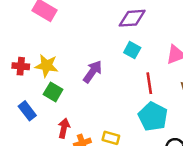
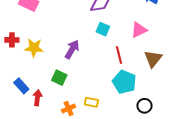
red cross: (21, 66) -> (12, 40), moved
green square: (53, 92) -> (59, 78), moved
red arrow: (64, 128) -> (37, 98), moved

